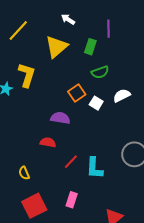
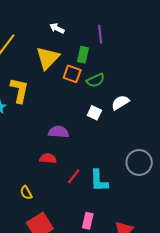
orange square: (77, 93) -> (72, 74), moved, turned -30
pink rectangle: (72, 200) -> (88, 221), moved

